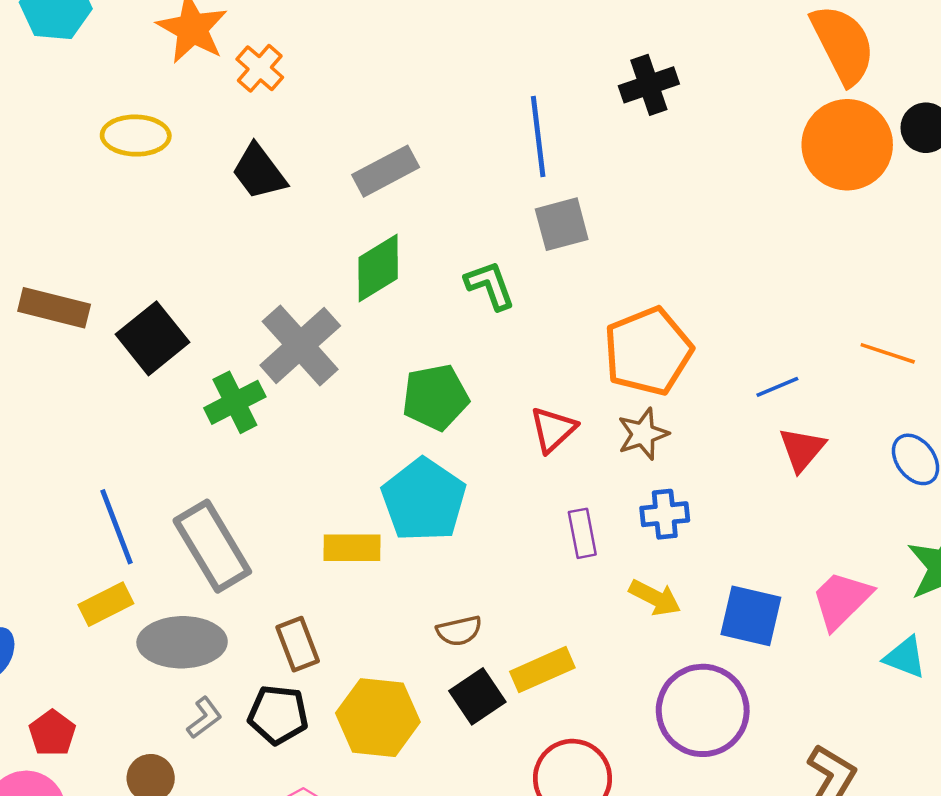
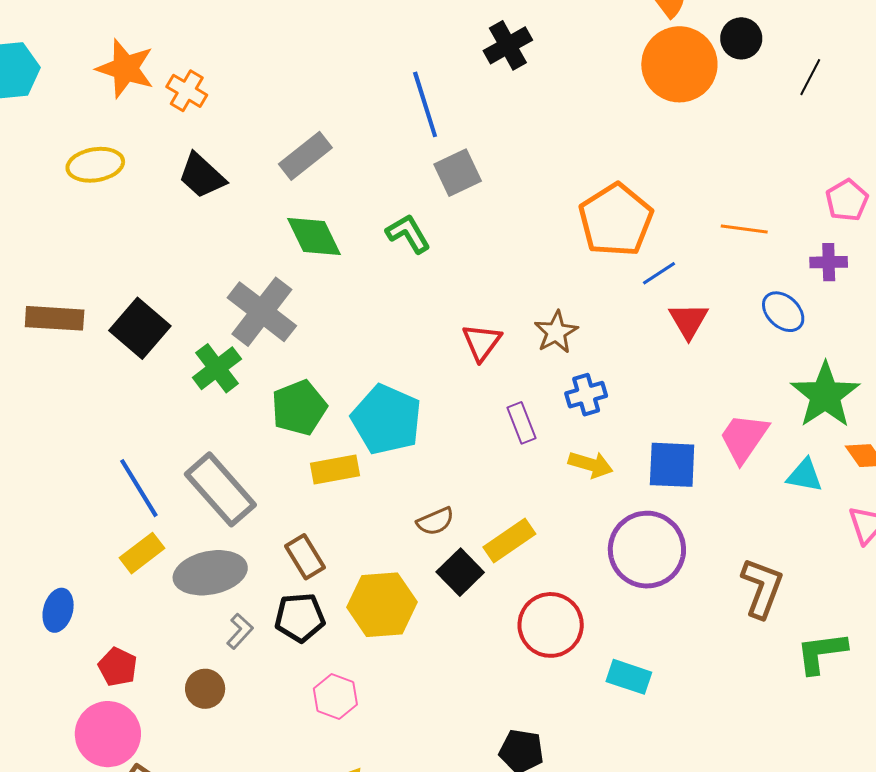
green diamond: (378, 268) -> (314, 236), turned -74
orange pentagon: (648, 351) -> (616, 220), moved
green pentagon: (435, 397) -> (299, 408), moved

